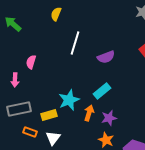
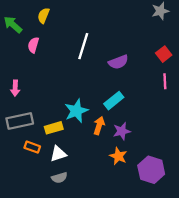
yellow semicircle: (56, 14) -> (44, 16), moved
pink semicircle: (31, 62) -> (33, 45), moved
white triangle: (53, 138) -> (58, 154), turned 35

